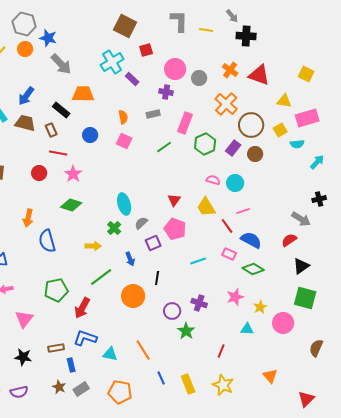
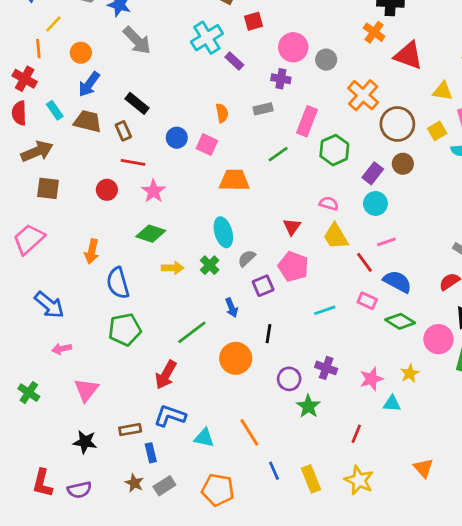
orange circle: (25, 49) -> (81, 53), moved
orange cross: (230, 70) -> (374, 32), moved
orange trapezoid: (83, 94) -> (234, 180), moved
pink square: (124, 141) -> (207, 145), moved
purple rectangle: (233, 148) -> (373, 173), moved
pink semicircle: (213, 180) -> (329, 203), moved
yellow arrow: (93, 246) -> (173, 268), moved
green pentagon: (56, 290) -> (125, 330), moved
pink star: (235, 297) -> (371, 379), moved
pink circle: (283, 323) -> (438, 339), moved

